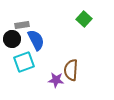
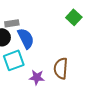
purple star: (56, 80) -> (37, 77), moved

